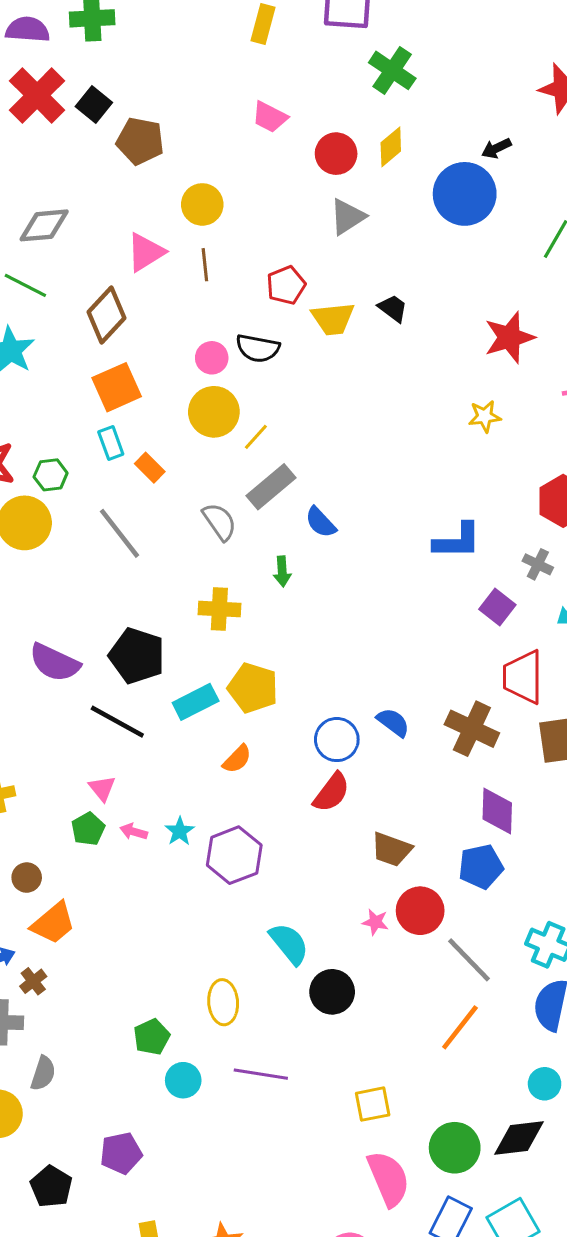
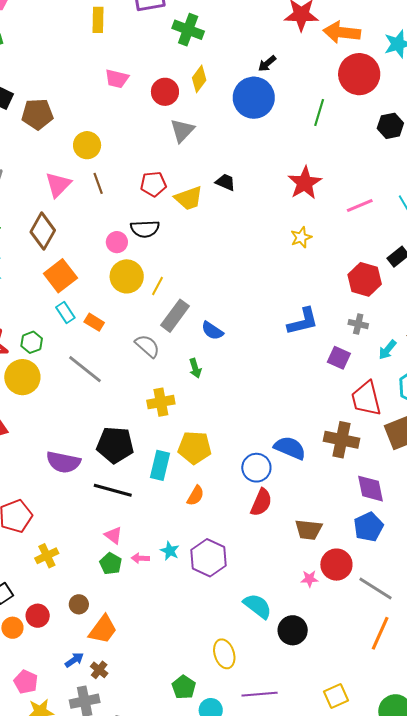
red pentagon: (286, 285) -> (153, 184), turned 30
cyan rectangle: (196, 702) -> (160, 465), turned -36
blue semicircle: (393, 722) -> (290, 448), size x1.4

